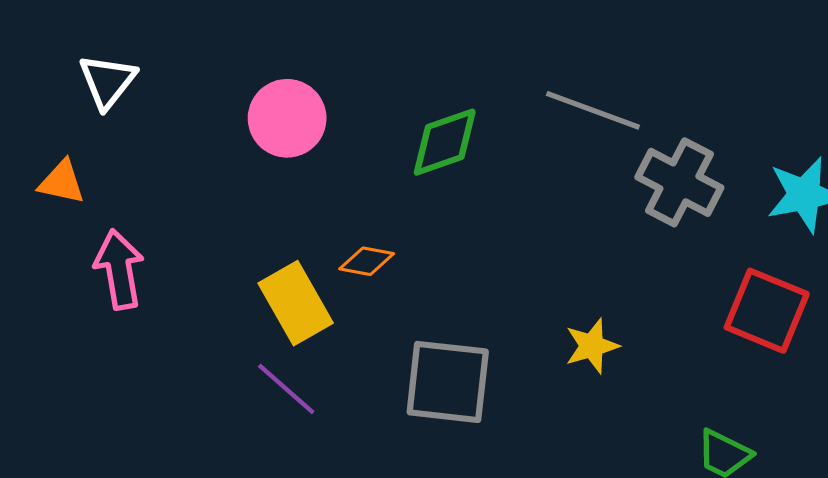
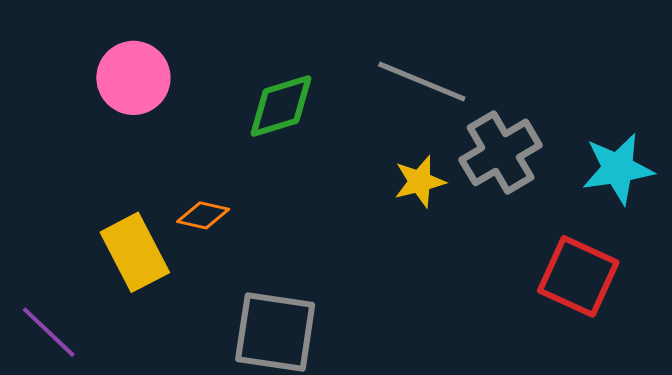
gray cross: (679, 182) -> (501, 152), turned 30
yellow star: (592, 346) -> (420, 182), moved
purple line: (286, 389) -> (49, 332), moved

